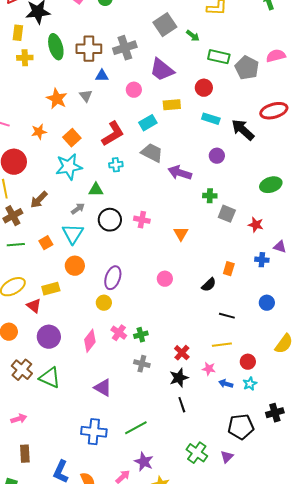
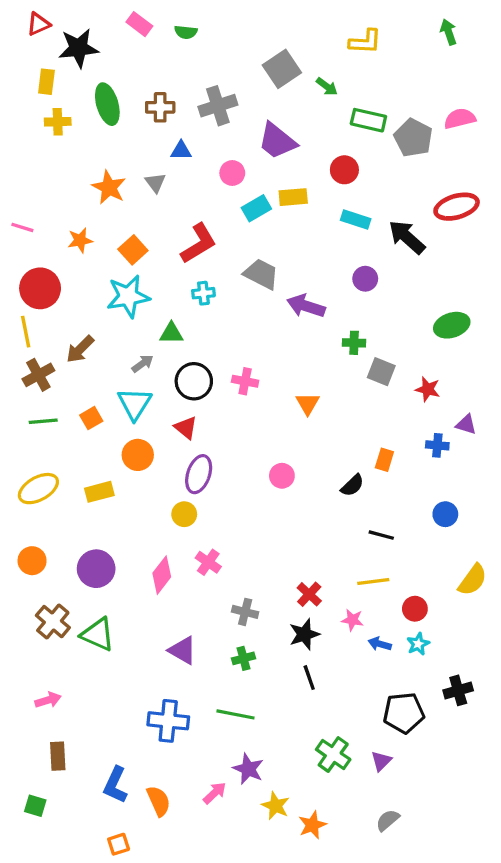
brown cross: (89, 49) -> (160, 107), size x0.7
cyan rectangle: (148, 123) -> (256, 208), moved
red triangle: (34, 306) -> (186, 428), moved
green cross: (141, 335) -> (243, 658), moved
green line: (136, 428) -> (235, 714), turned 40

